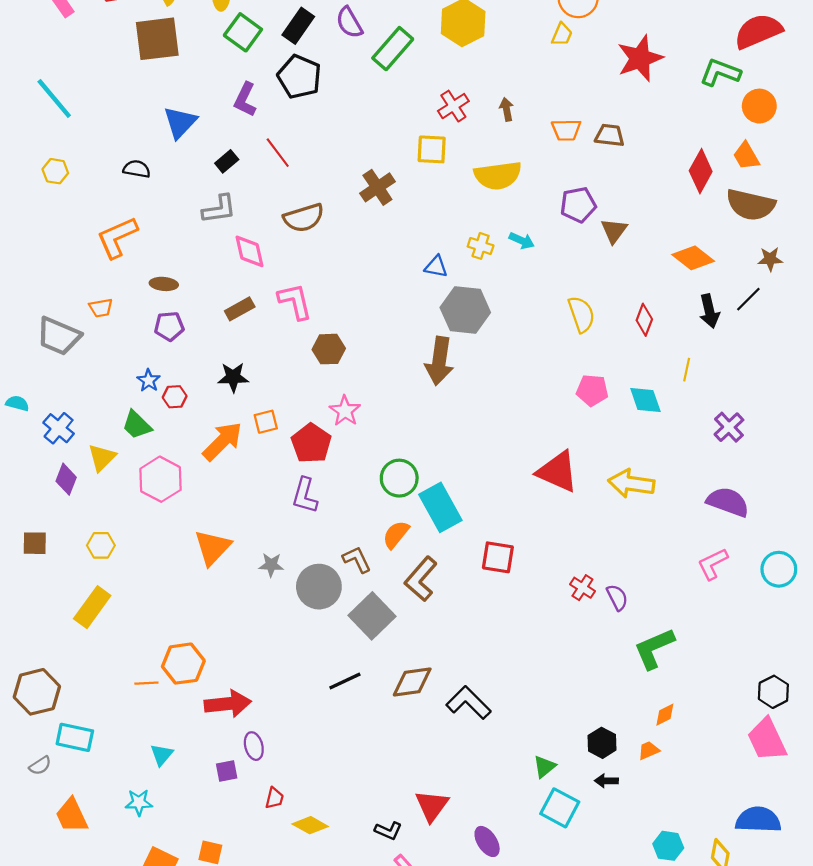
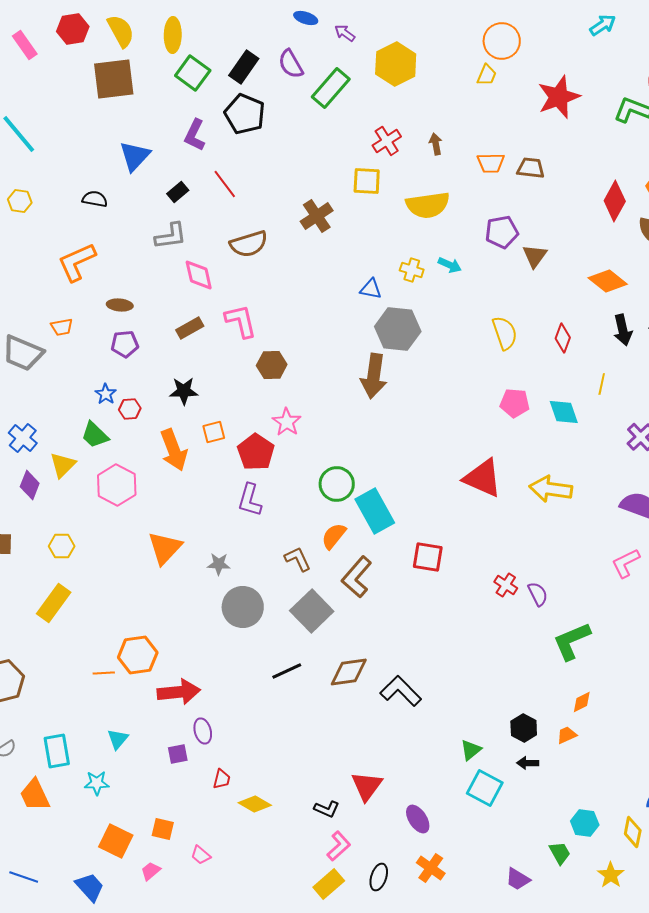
orange arrow: (222, 441) -> (174, 450), turned 114
gray circle: (319, 587) -> (243, 607), moved
cyan rectangle: (75, 737) -> (57, 751), moved, turned 68

